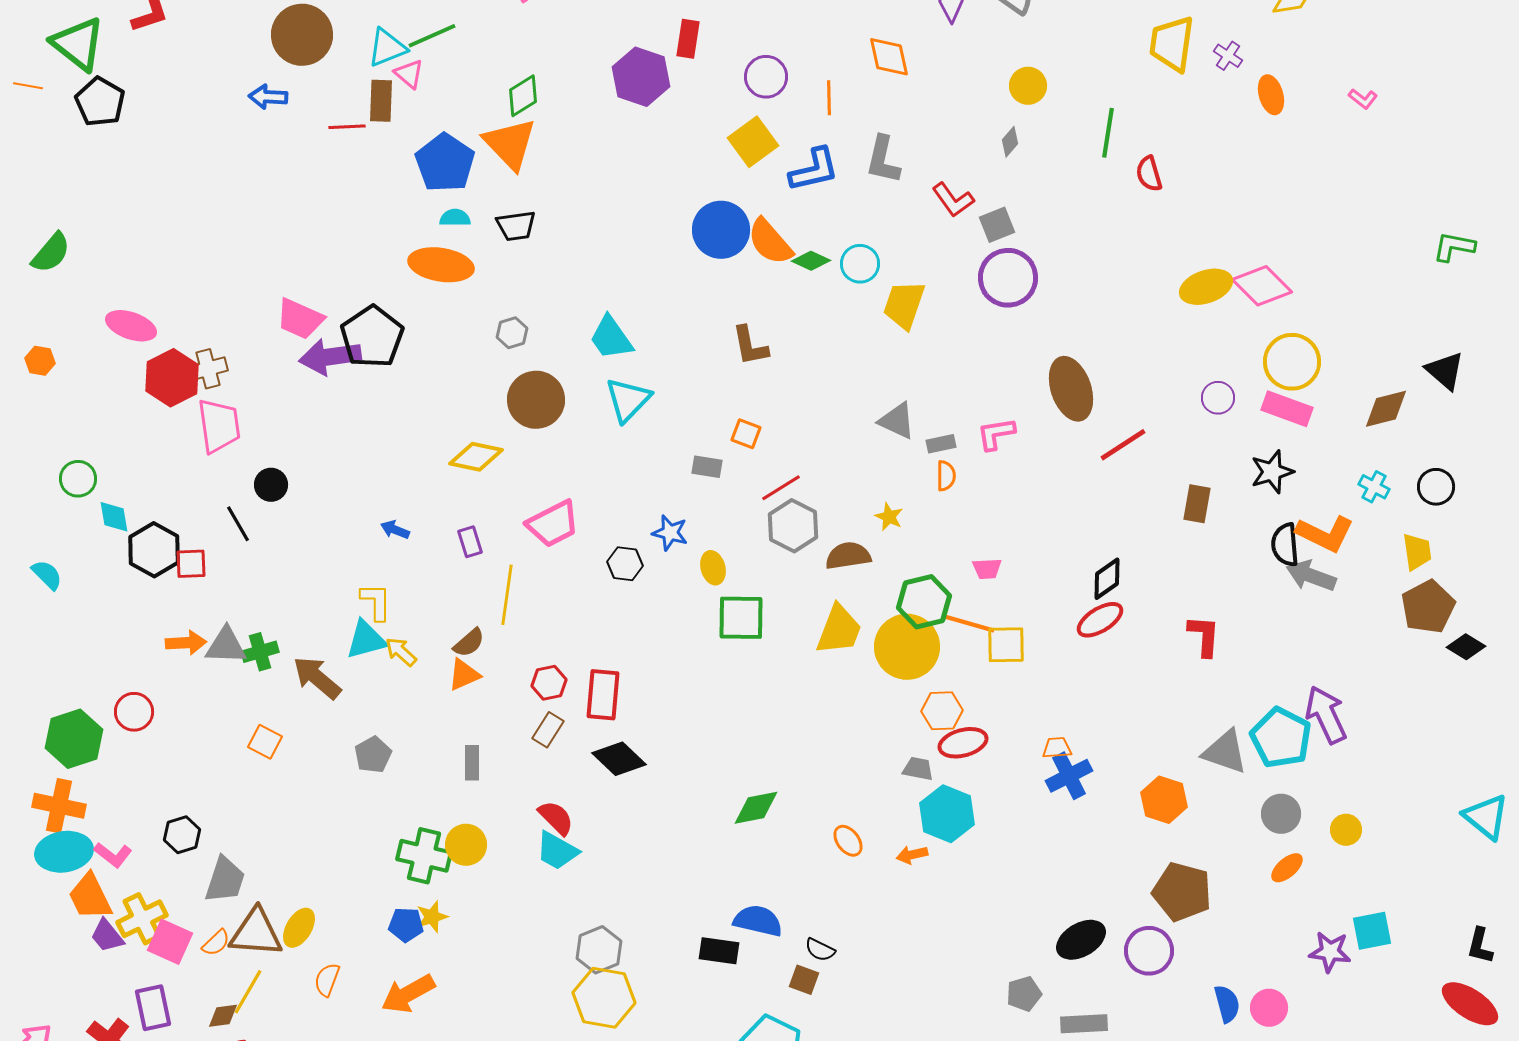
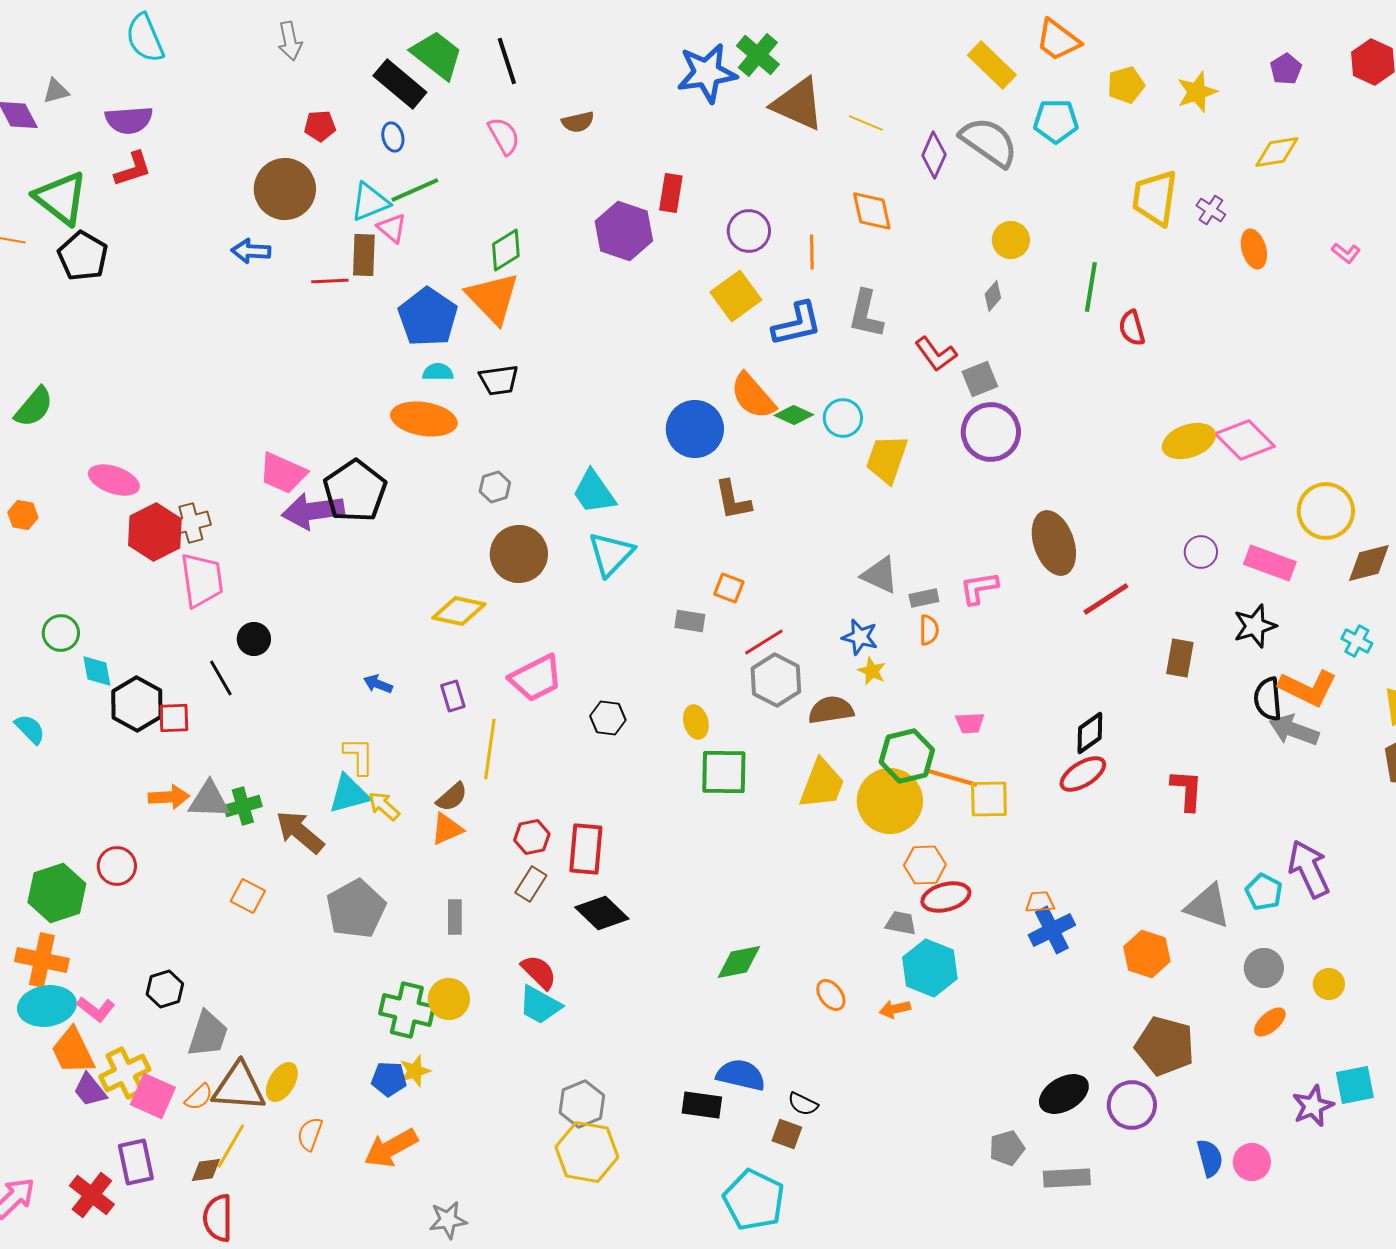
blue circle: (721, 230) -> (695, 429), moved
yellow circle: (1292, 362) -> (1326, 511), moved
blue star: (670, 533) -> (860, 637), moved
cyan pentagon: (1281, 738) -> (1264, 892), size x0.6
gray pentagon: (373, 755) -> (356, 909), size x1.6
purple star: (1330, 952) -> (1313, 1106), turned -30

